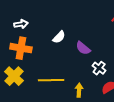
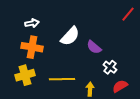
white semicircle: (59, 37) -> (70, 36), size x1.5
yellow cross: (14, 76) -> (25, 75), turned 30

